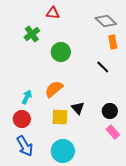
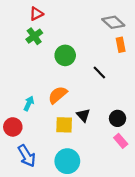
red triangle: (53, 13) -> (36, 14), moved, turned -32
black line: (103, 67) -> (99, 72), moved
red circle: (22, 119) -> (13, 127), moved

